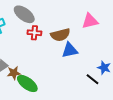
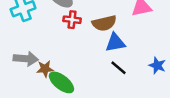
black line: (93, 79) -> (119, 68), moved

